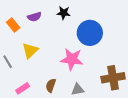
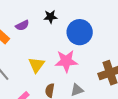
yellow triangle: (30, 51) -> (36, 65), moved

